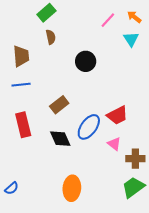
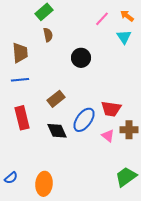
red trapezoid: (117, 115) -> (111, 109), turned 35
brown cross: (135, 159) -> (129, 130), moved
orange ellipse: (72, 188) -> (44, 184), moved

